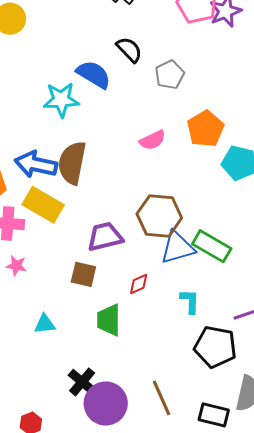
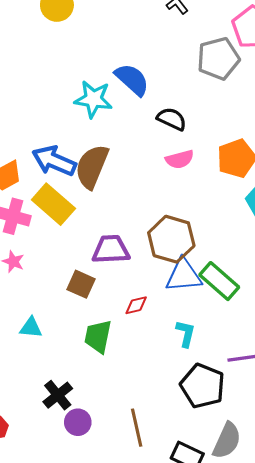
black semicircle: (129, 50) -> (172, 119), moved, turned -32
gray pentagon: (170, 75) -> (218, 59), moved, size x1.4
purple circle: (106, 404) -> (78, 422), size x0.6

